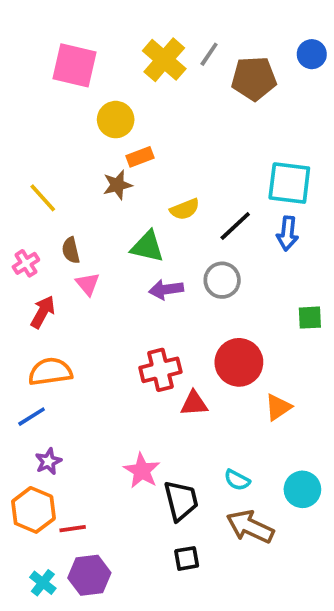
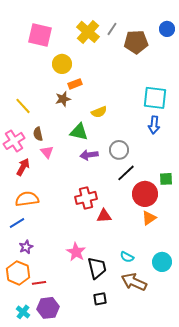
black line: (235, 226) -> (126, 173), moved
pink cross: (26, 263) -> (14, 141), size x1.5
green square: (310, 318) -> (166, 179), moved
red circle: (239, 362) -> (145, 194), moved

